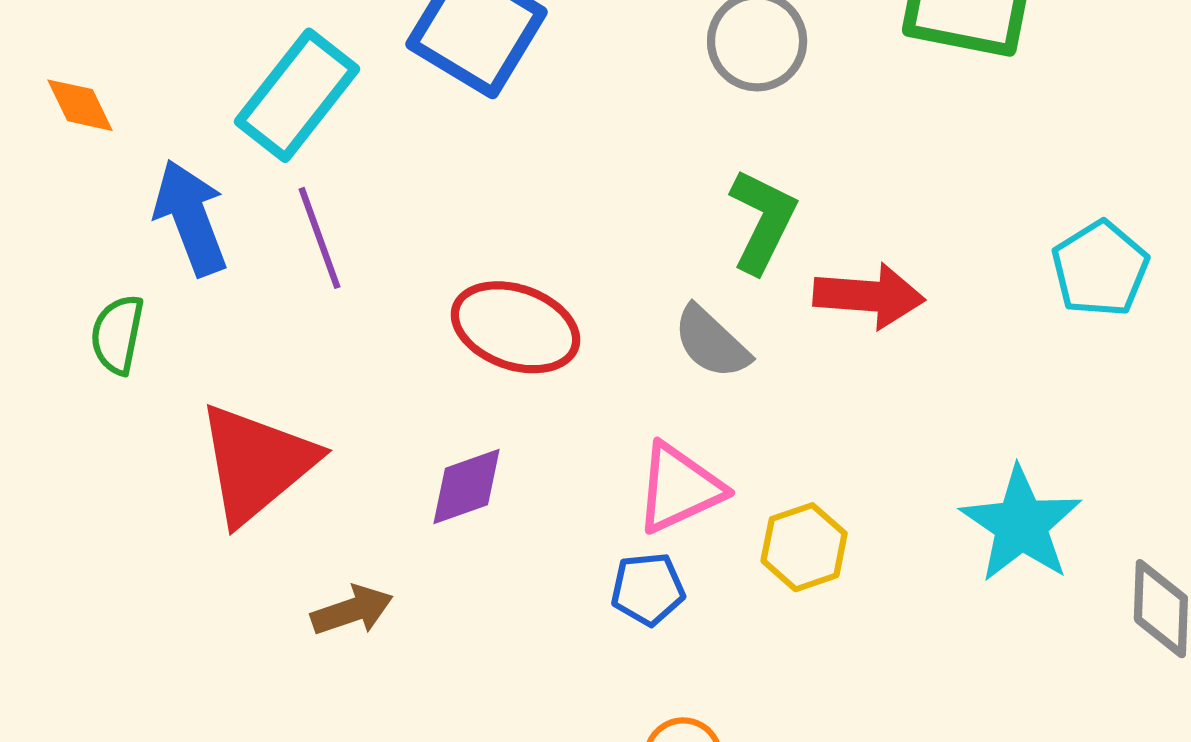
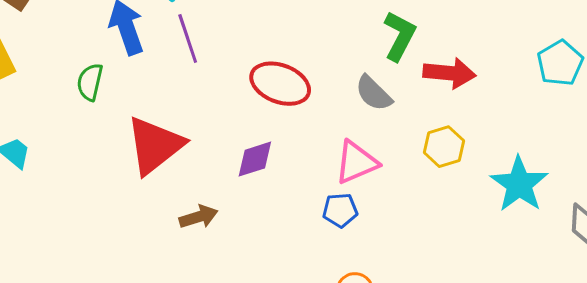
yellow hexagon: (804, 547) -> (444, 147), moved

